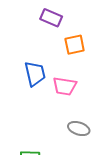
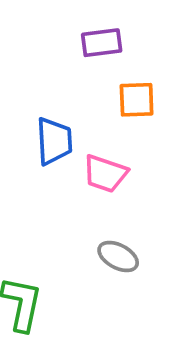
purple rectangle: (51, 18) -> (102, 43), turned -40

